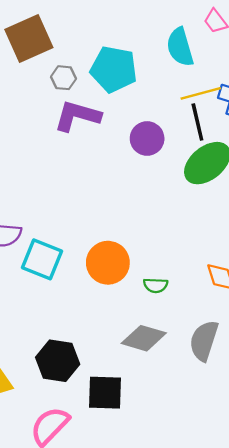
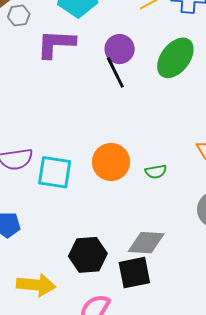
gray hexagon: (63, 78) -> (19, 15), moved
black line: (197, 122) -> (115, 72), moved
gray diamond: (144, 338) -> (146, 243), moved

